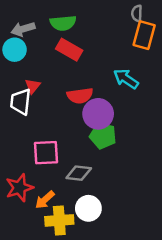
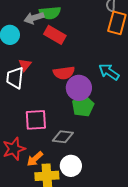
gray arrow: (23, 29) -> (34, 18), moved
cyan arrow: (126, 79) -> (109, 72), moved
green pentagon: (103, 136) -> (83, 106), turned 30

